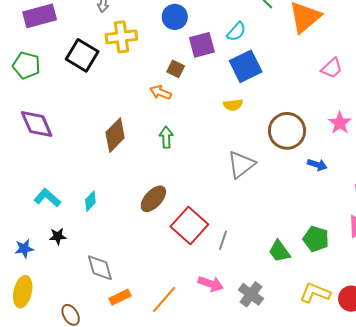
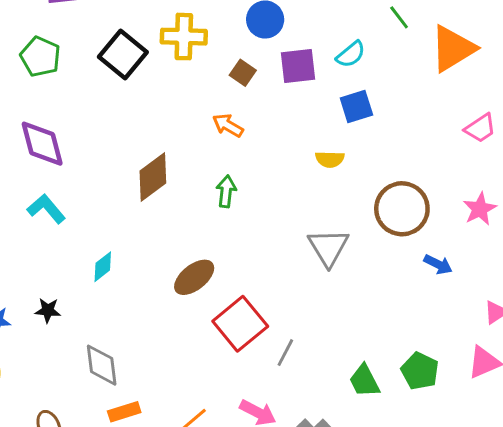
blue square: (246, 66) -> (356, 106), size x0.7
brown square: (176, 69) -> (243, 73), moved
gray triangle: (241, 165) -> (328, 247), turned -32
cyan L-shape: (47, 198) -> (46, 209), moved

